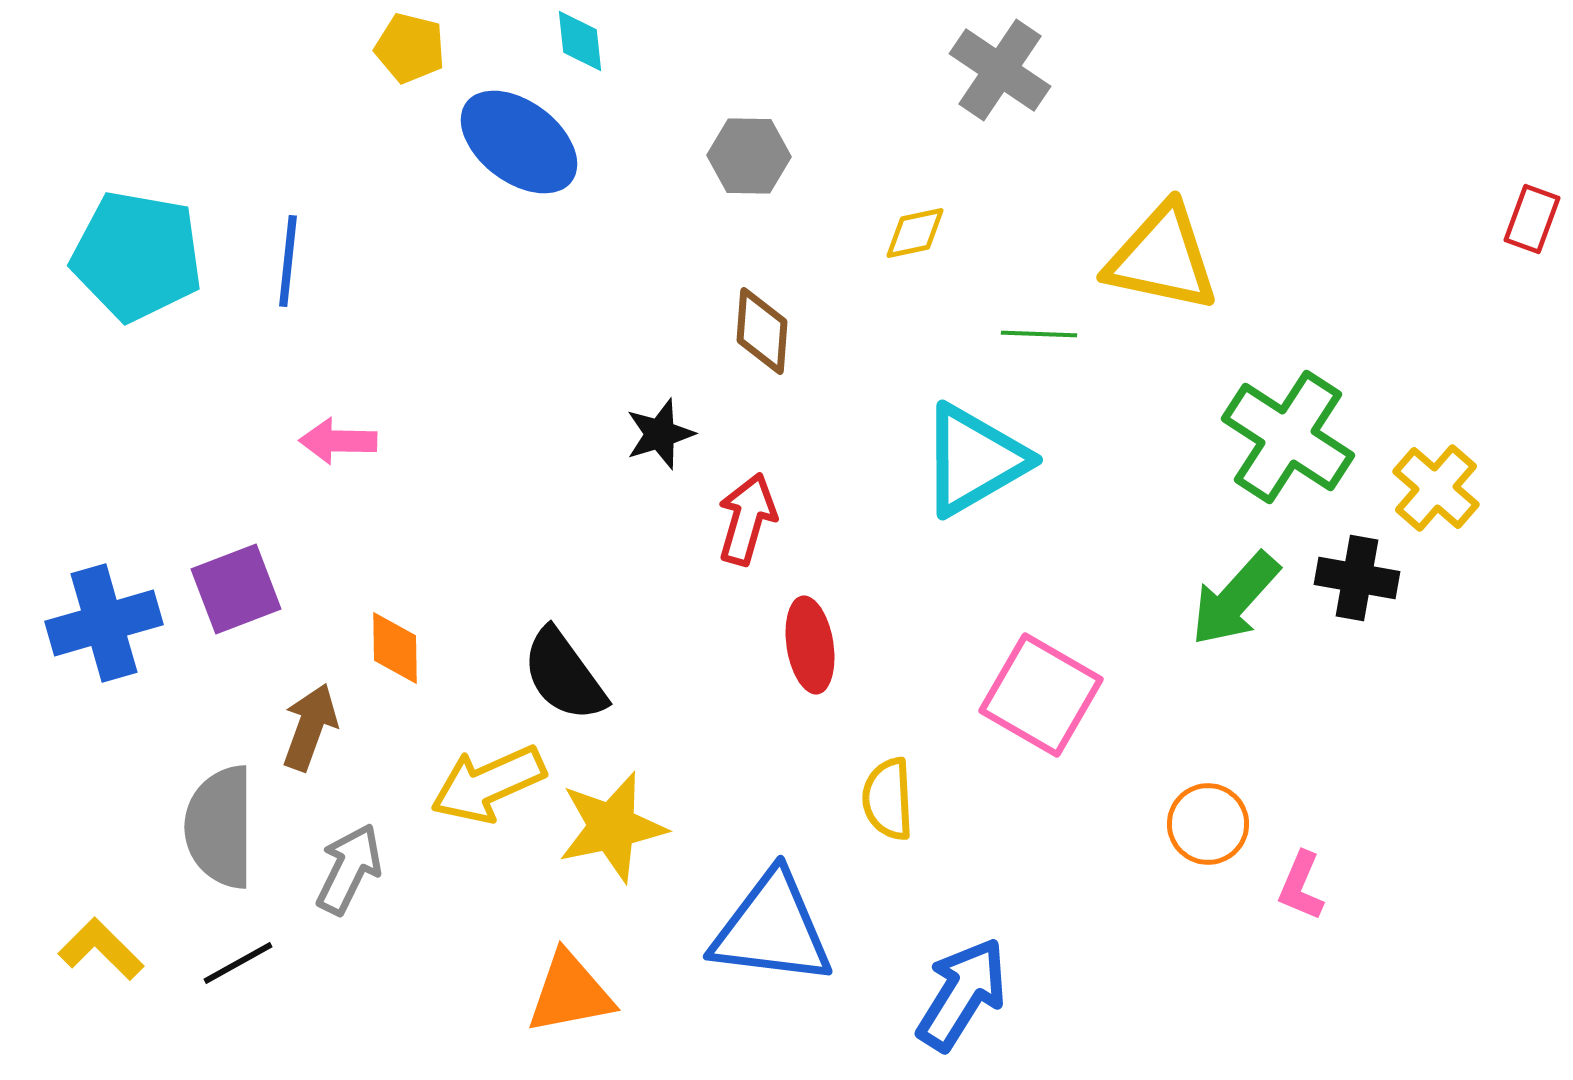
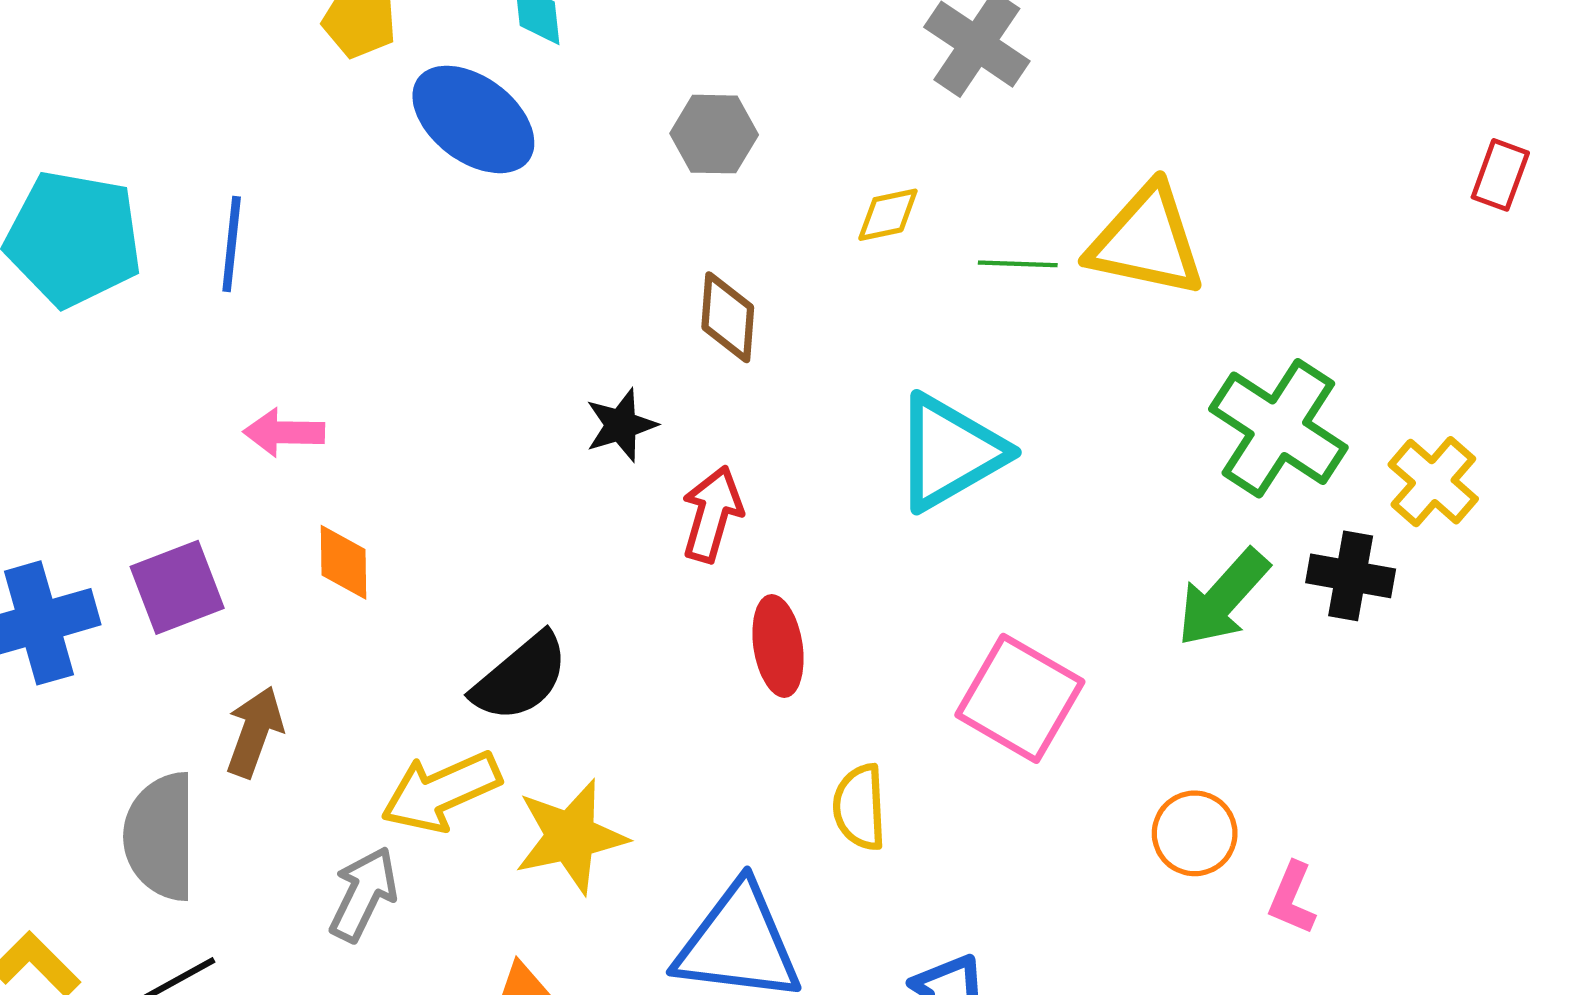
red rectangle: (1532, 219) -> (1500, 175), moved
green line: (1039, 334) -> (1018, 264), moved
orange diamond: (395, 648) -> (344, 562), moved
black semicircle: (564, 675) -> (520, 677), turned -94
gray arrow: (349, 869) -> (363, 894), moved

